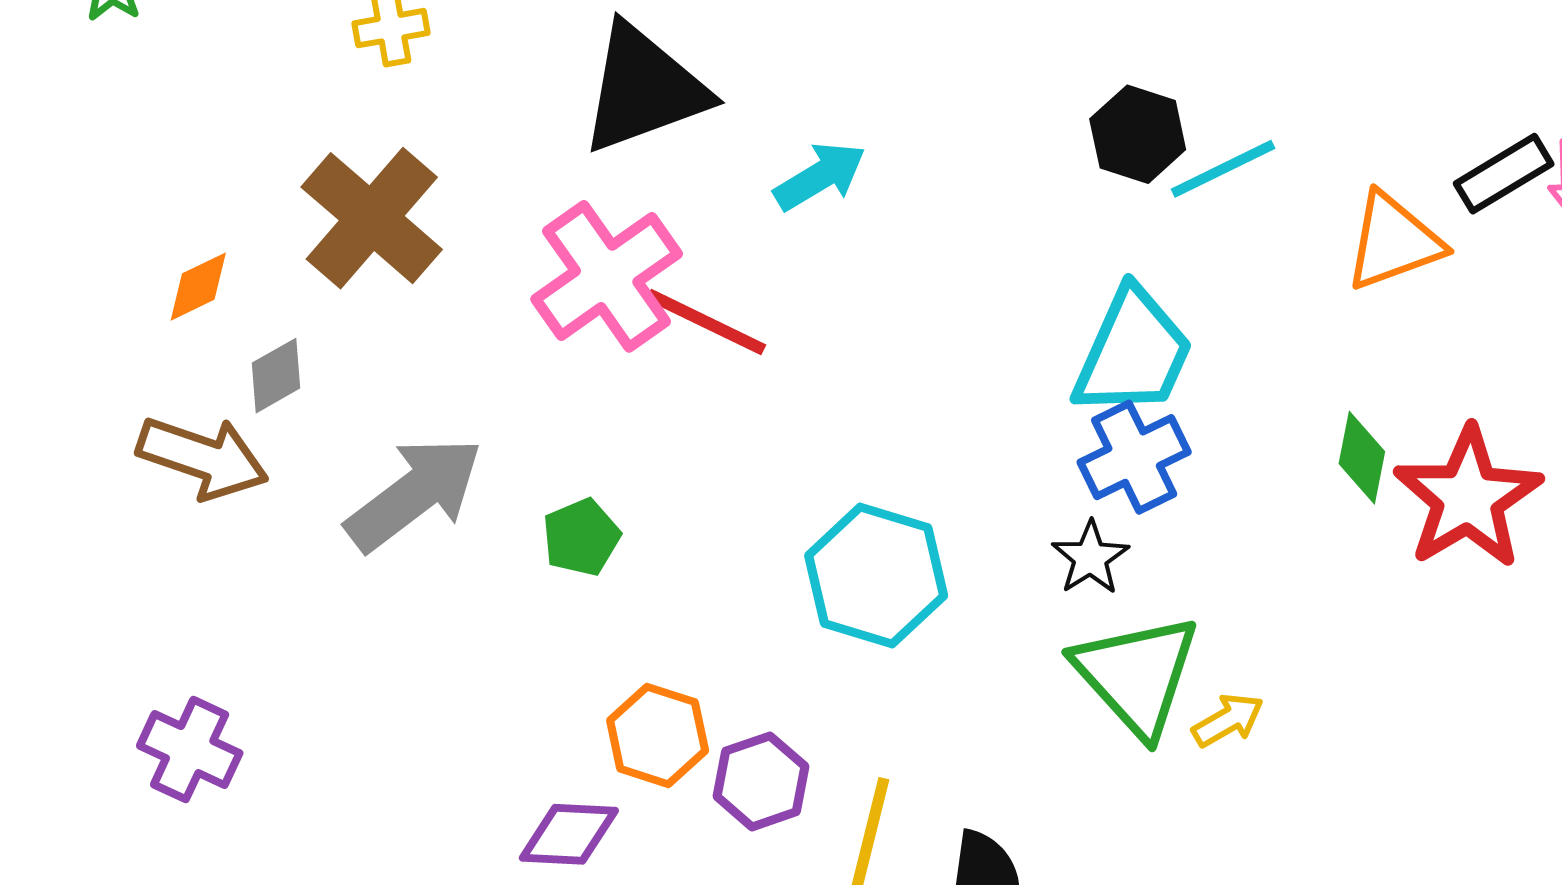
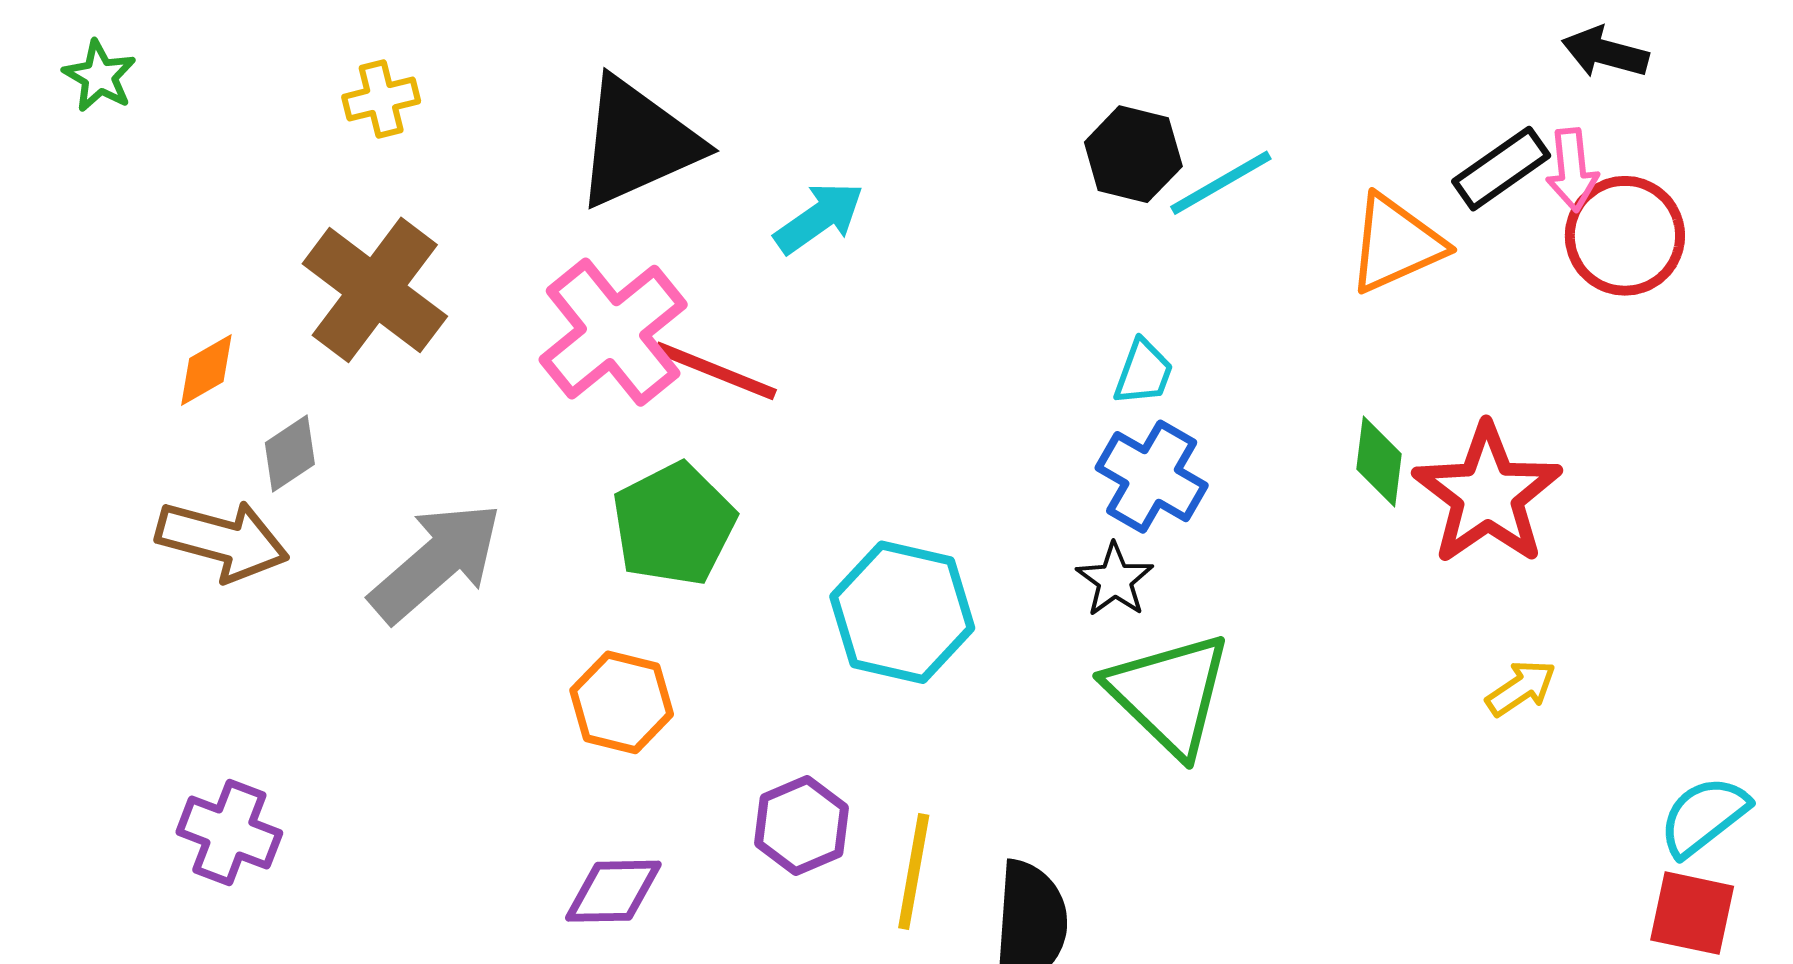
cyan trapezoid: (1133, 353) -> (1143, 372), size x0.5
blue cross: (1134, 457) -> (1152, 477), turned -30
green pentagon: (581, 537) -> (674, 524), moved, size x1.6
yellow arrow: (1228, 720) -> (1521, 688), moved
orange hexagon: (658, 735) -> (622, 702), moved

